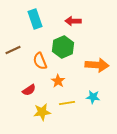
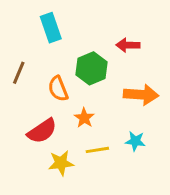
red arrow: (73, 21) -> (128, 45), moved
brown line: (13, 50) -> (19, 73), turned -42
red semicircle: (29, 90) -> (42, 131), size x1.5

